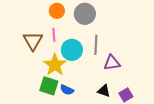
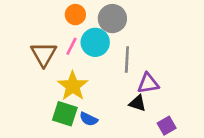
pink line: (54, 35) -> (71, 46), turned 32
cyan circle: (72, 50) -> (95, 42), moved
black triangle: (104, 91) -> (138, 103), moved

